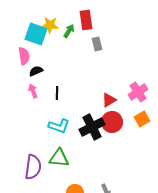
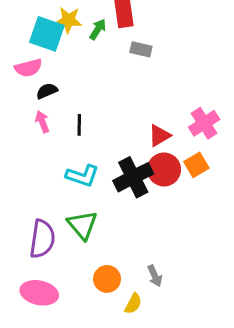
gray rectangle: (97, 44) -> (141, 49), turned -64
pink semicircle: (24, 56) -> (28, 68), turned 84
orange square: (142, 119) -> (196, 165), moved
green triangle: (59, 158) -> (82, 225), turned 45

